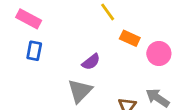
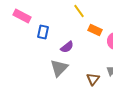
blue rectangle: (34, 51) -> (43, 32), moved

